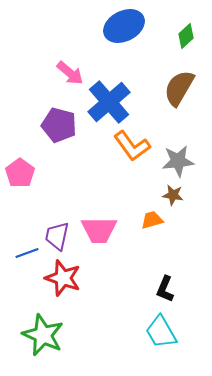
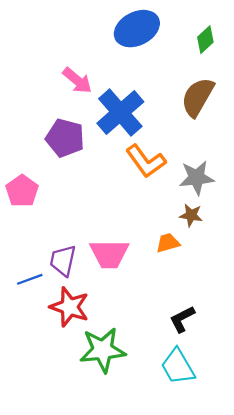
black L-shape: (165, 289) -> (182, 319), turned 40
green star: (43, 335) -> (103, 350), moved, turned -30

